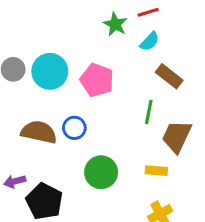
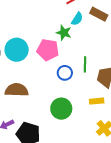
green star: (115, 24) -> (64, 33), moved
brown rectangle: (169, 76) -> (99, 14), moved
blue circle: (74, 128) -> (65, 73), moved

